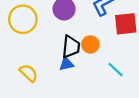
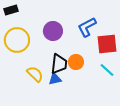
cyan line: (116, 70) -> (107, 70), moved
yellow semicircle: (29, 73) -> (35, 74), moved

